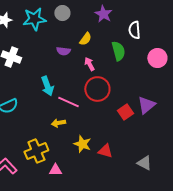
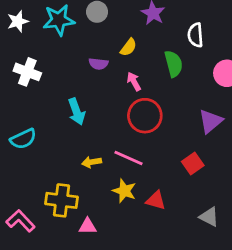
pink line: (68, 102) -> (128, 158), moved
purple triangle: (146, 105) -> (210, 121), moved
red square: (125, 112) -> (193, 163), moved
yellow cross: (36, 151) -> (61, 200), turned 30

